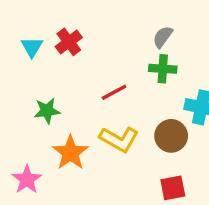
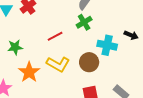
green cross: (163, 69) -> (84, 22), turned -35

